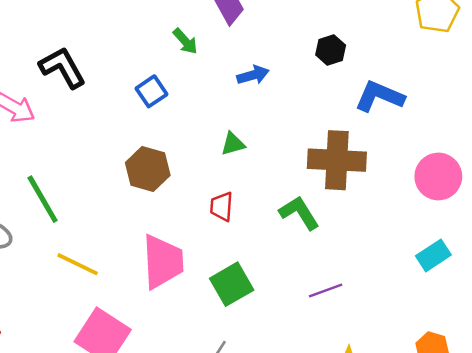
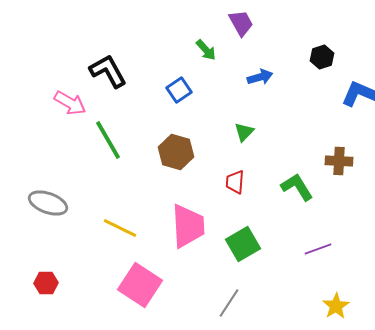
green triangle: (233, 144) -> (244, 132), turned -30
brown cross: (337, 160) -> (339, 161), moved, size x0.6
green line: (43, 199) -> (108, 140), moved

